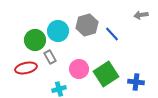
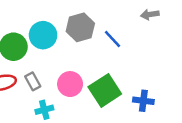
gray rectangle: (50, 57) -> (33, 81), moved

